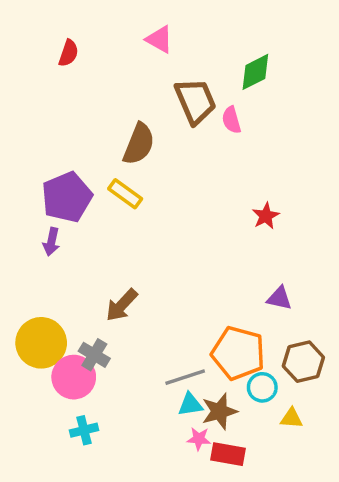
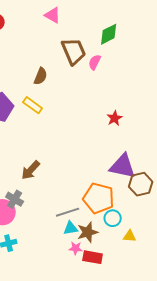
pink semicircle: (231, 120) -> (95, 62), turned 42
brown semicircle: (139, 144) -> (41, 76), size x0.7
purple triangle: (279, 298) -> (123, 166), size x1.8
brown hexagon: (303, 362) -> (141, 184), moved

